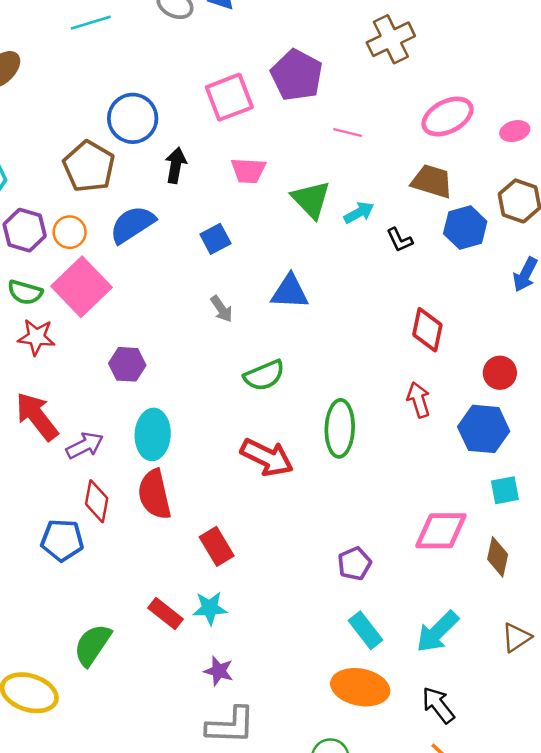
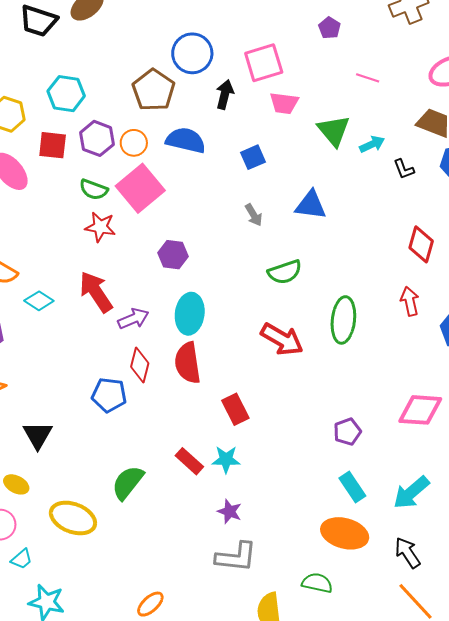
purple pentagon: (297, 75) -> (329, 28), size x0.5
pink square: (229, 97) -> (264, 63), moved
blue semicircle: (132, 224) -> (186, 140), turned 42

